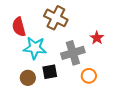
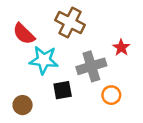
red semicircle: (19, 27) -> (24, 34), turned -30
brown circle: (28, 78) -> (23, 105), moved

